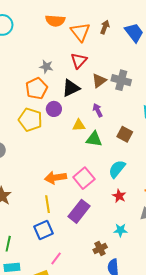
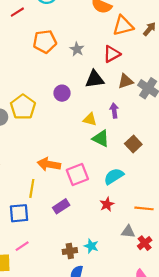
orange triangle: (80, 32) -> (123, 26), turned 35
orange pentagon: (37, 88) -> (45, 42), moved
purple circle: (54, 109) -> (62, 93), moved
yellow pentagon: (30, 120) -> (23, 107), moved
purple rectangle: (79, 211) -> (61, 206), size x0.7
cyan star: (120, 230) -> (91, 246), moved

